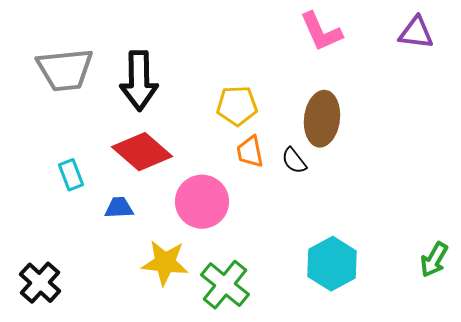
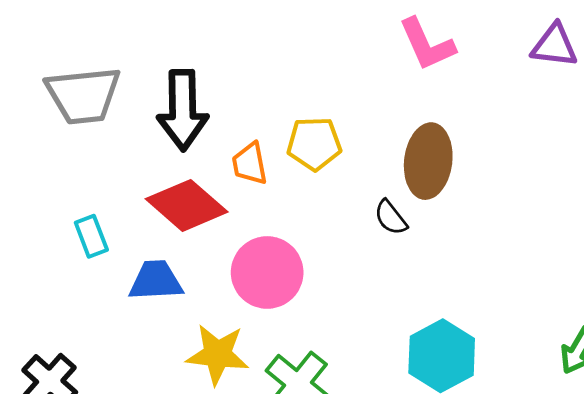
orange trapezoid: (250, 152) -> (250, 164), moved
blue trapezoid: (119, 208) -> (156, 281), size x1.4

